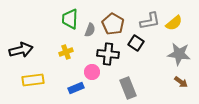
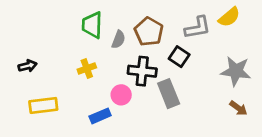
yellow semicircle: (174, 23) -> (229, 17), moved
black arrow: (21, 50) -> (27, 66), size x0.6
gray rectangle: (128, 88) -> (169, 94), moved

